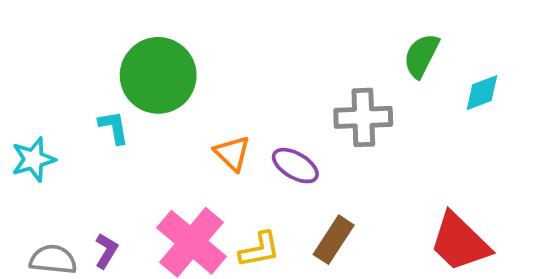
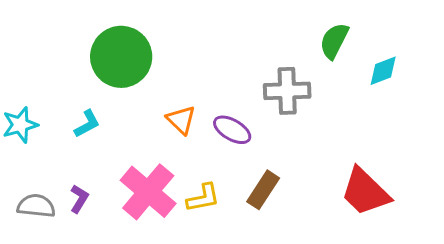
cyan L-shape: (114, 127) -> (87, 124), moved, turned 72

